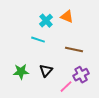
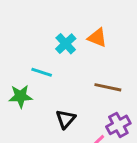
cyan line: (38, 40) -> (42, 72), moved
green star: (21, 72) -> (21, 96), moved

